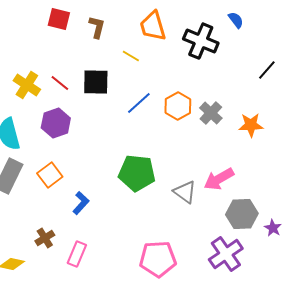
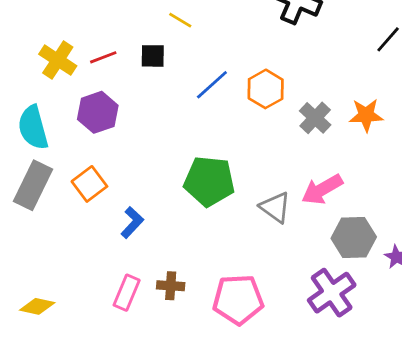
yellow line: (131, 56) -> (180, 20), moved
black square: (96, 82) -> (153, 56), size x0.7
red line: (60, 83) -> (103, 57), turned -60
gray cross: (211, 113) -> (315, 118), moved
brown cross: (45, 238) -> (171, 286), moved, turned 36

